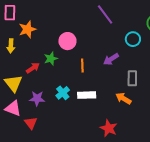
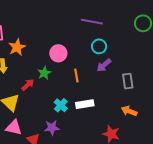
purple line: (105, 14) -> (92, 22), turned -35
cyan circle: (133, 39) -> (99, 46), moved
purple star: (37, 98) -> (52, 128), moved
orange arrow: (123, 98) -> (129, 111), moved

